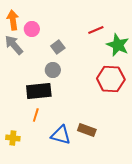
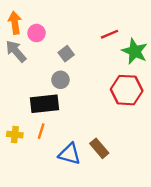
brown rectangle: (87, 130) -> (99, 148), turned 30
yellow cross: (13, 138) -> (15, 135), moved

